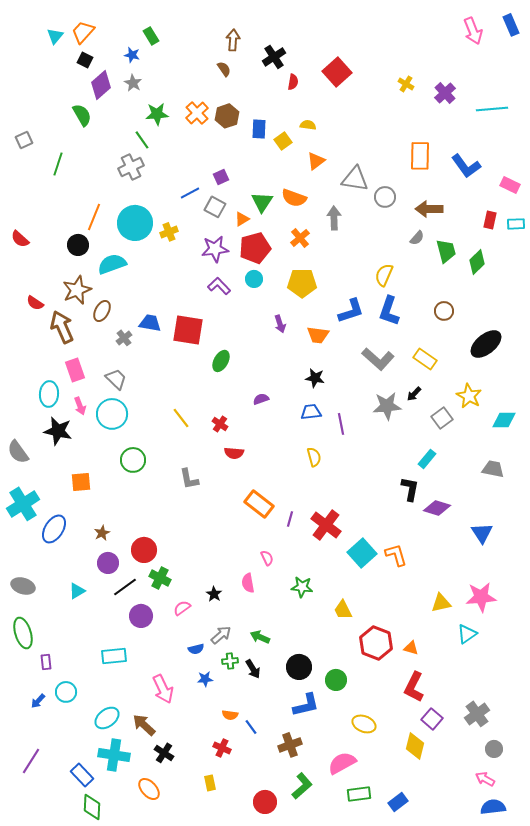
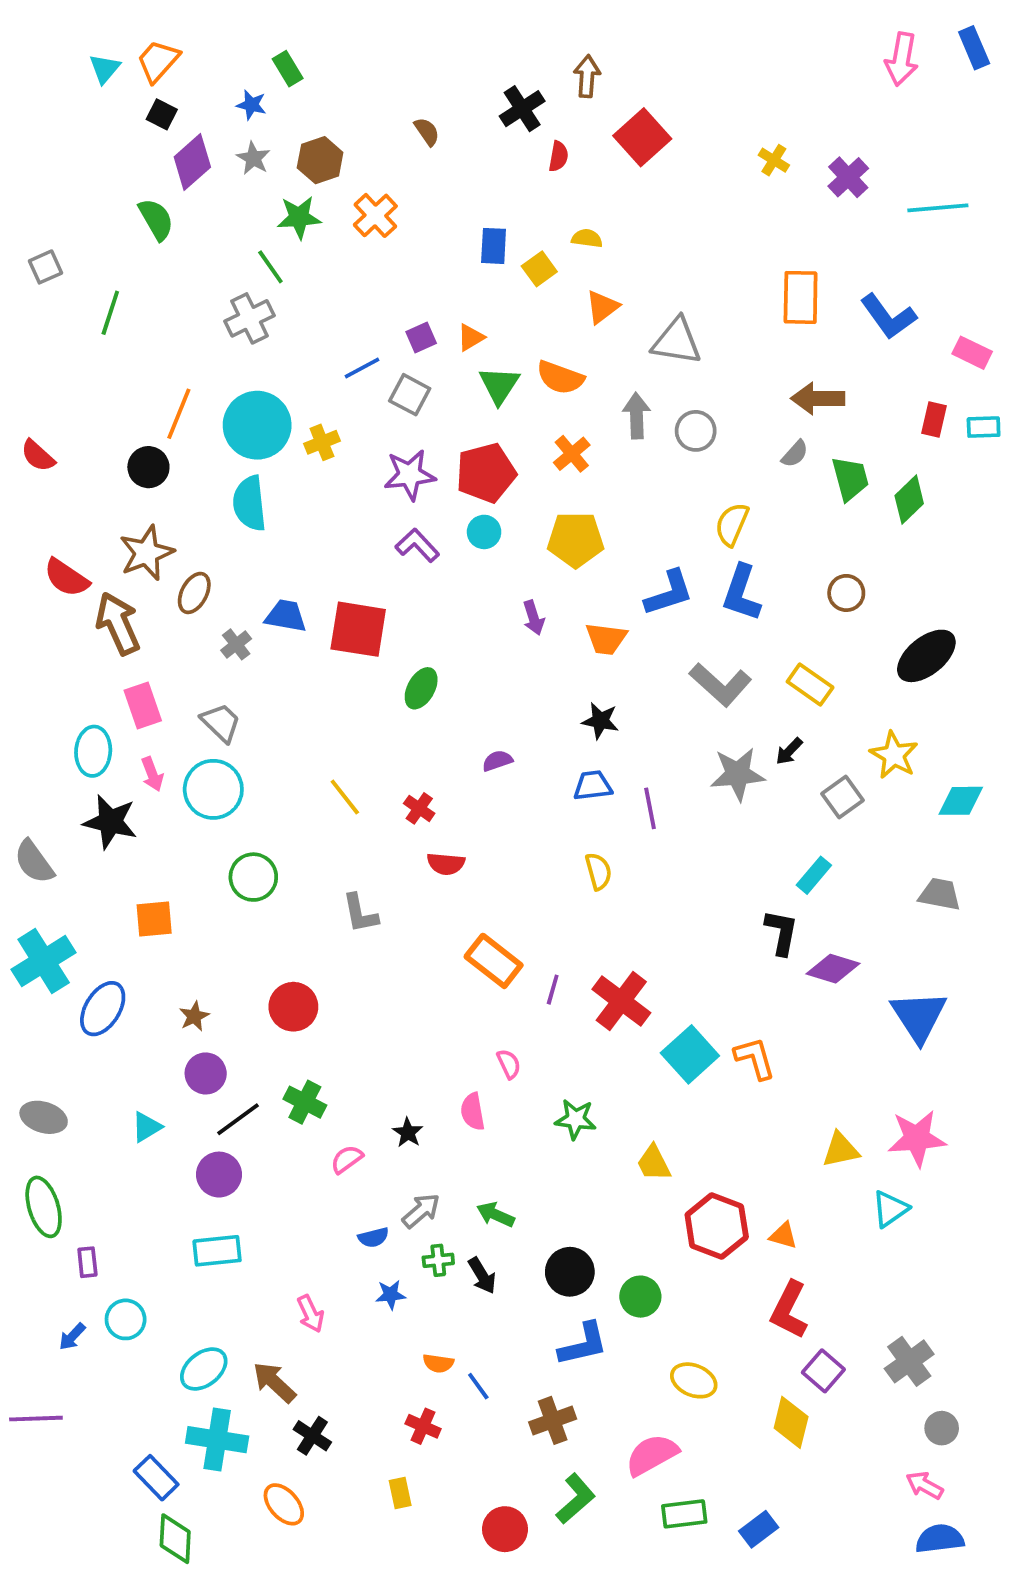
pink arrow: (473, 31) -> (902, 59), turned 32
brown arrow: (233, 40) -> (587, 76), moved
brown hexagon: (227, 116) -> (320, 160), moved
gray circle: (385, 197) -> (696, 431), moved
orange triangle: (242, 219) -> (471, 337), moved
cyan semicircle: (112, 264) -> (250, 503), moved, turned -76
red semicircle: (35, 303) -> (66, 578), size x1.4
blue triangle: (482, 533) -> (919, 1016), size x1.4
red circle: (144, 550) -> (293, 1007), moved
purple circle: (141, 616) -> (219, 1175), moved
pink arrow: (163, 689) -> (311, 1314), size x0.7
purple line: (31, 761) -> (36, 1419), moved, turned 56

